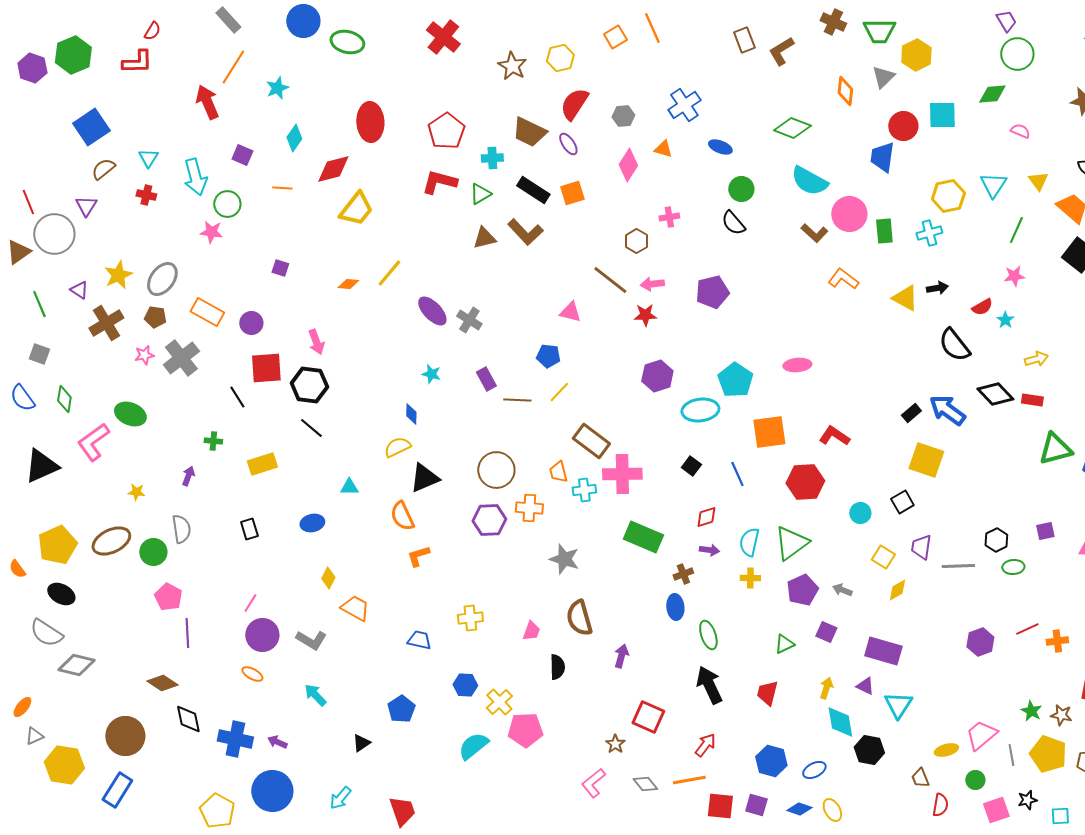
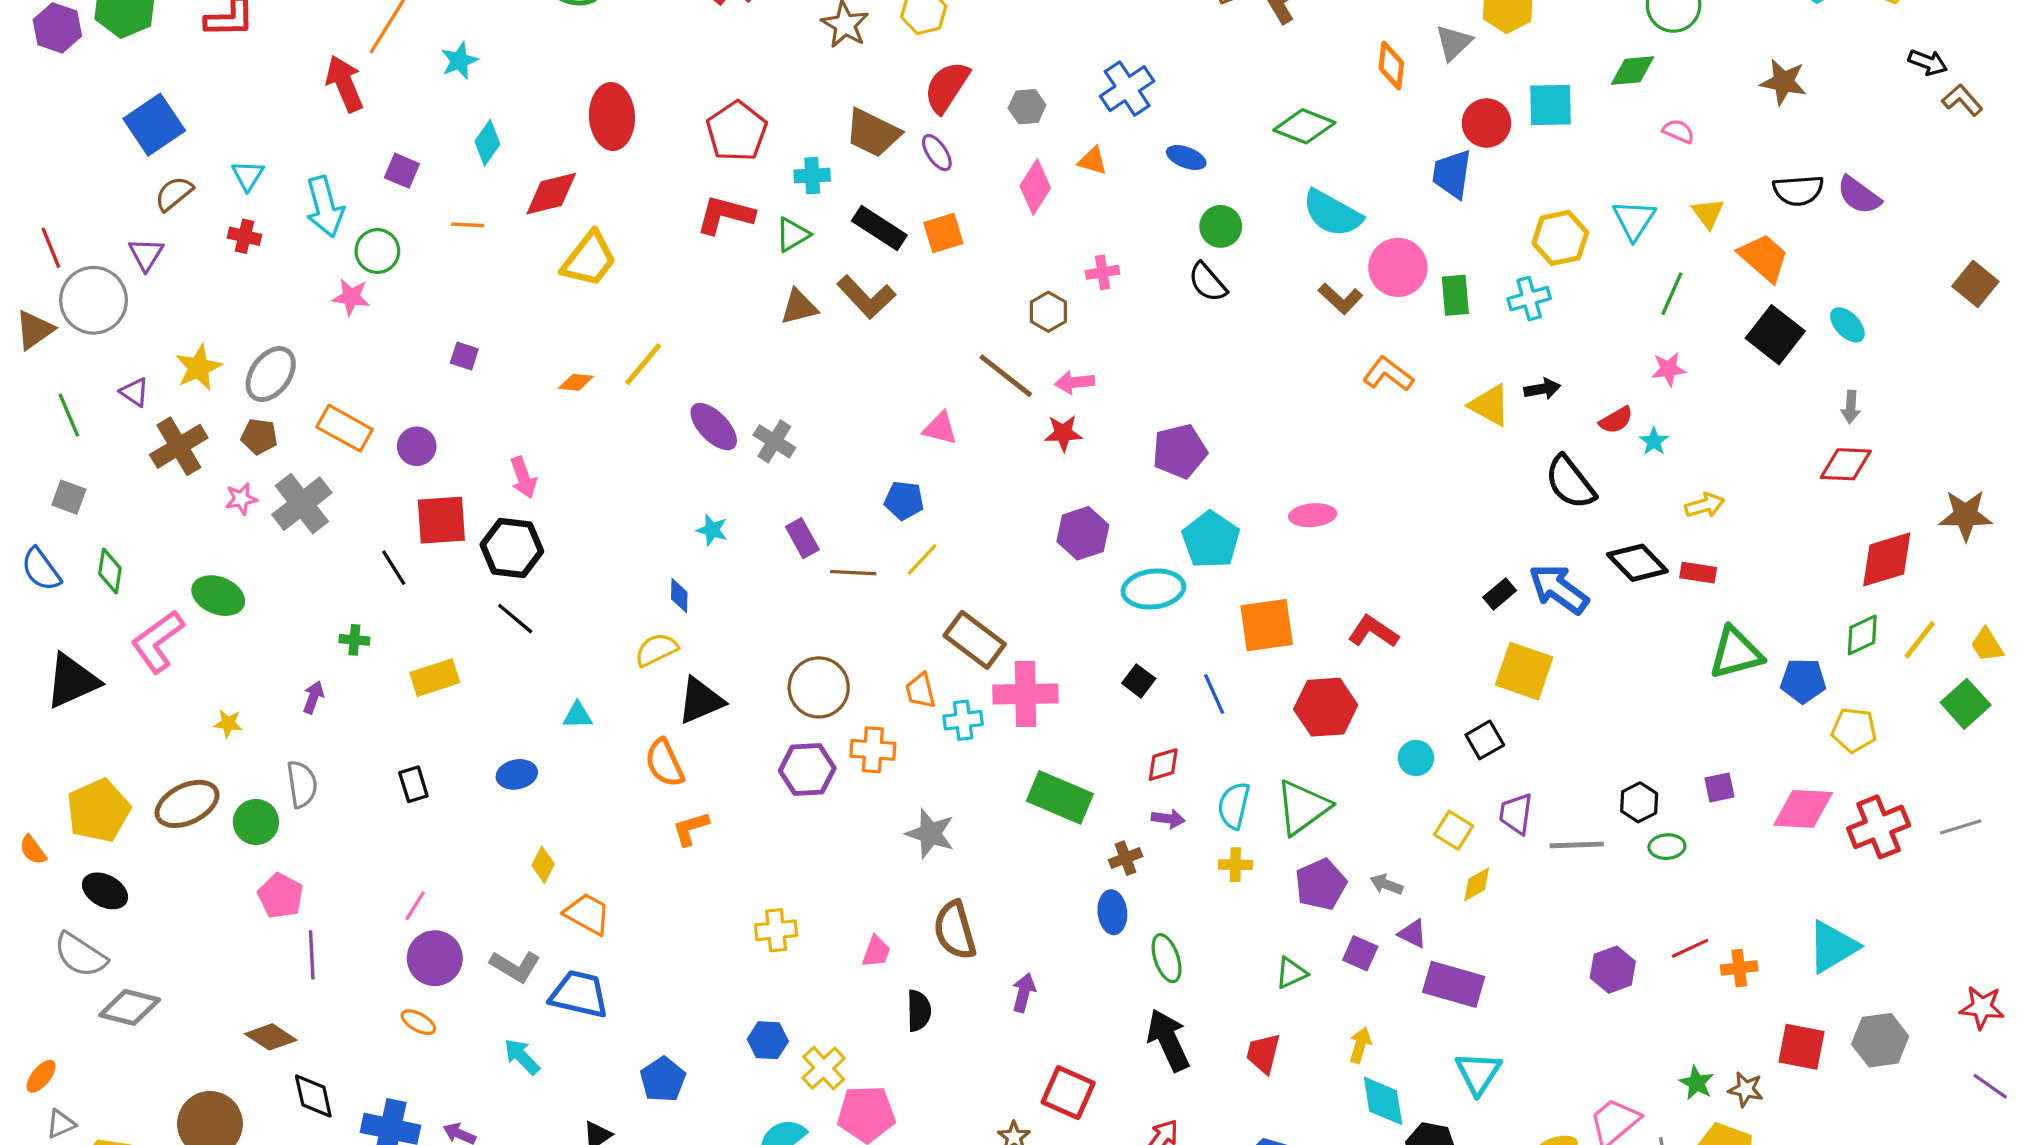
purple pentagon: (712, 292) -> (1180, 451), moved
blue trapezoid: (419, 640) -> (579, 994), moved, size x1.5
purple triangle: (865, 686) -> (1413, 934), moved

